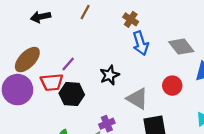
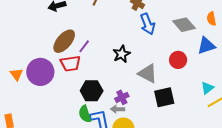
brown ellipse: (27, 60) -> (64, 41), moved
black hexagon: (72, 94) -> (92, 91), moved

